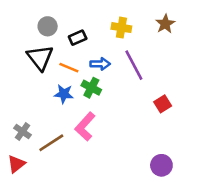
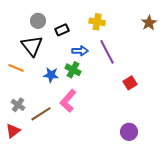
brown star: (165, 24) -> (149, 23), moved
orange line: (69, 68) -> (16, 68), moved

